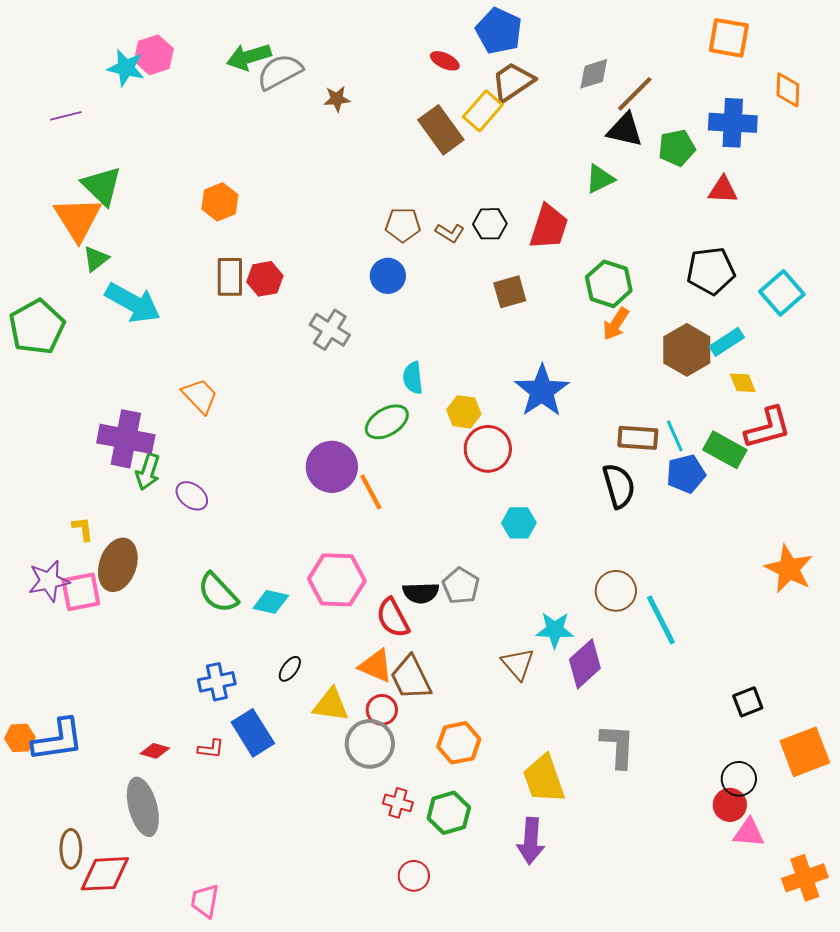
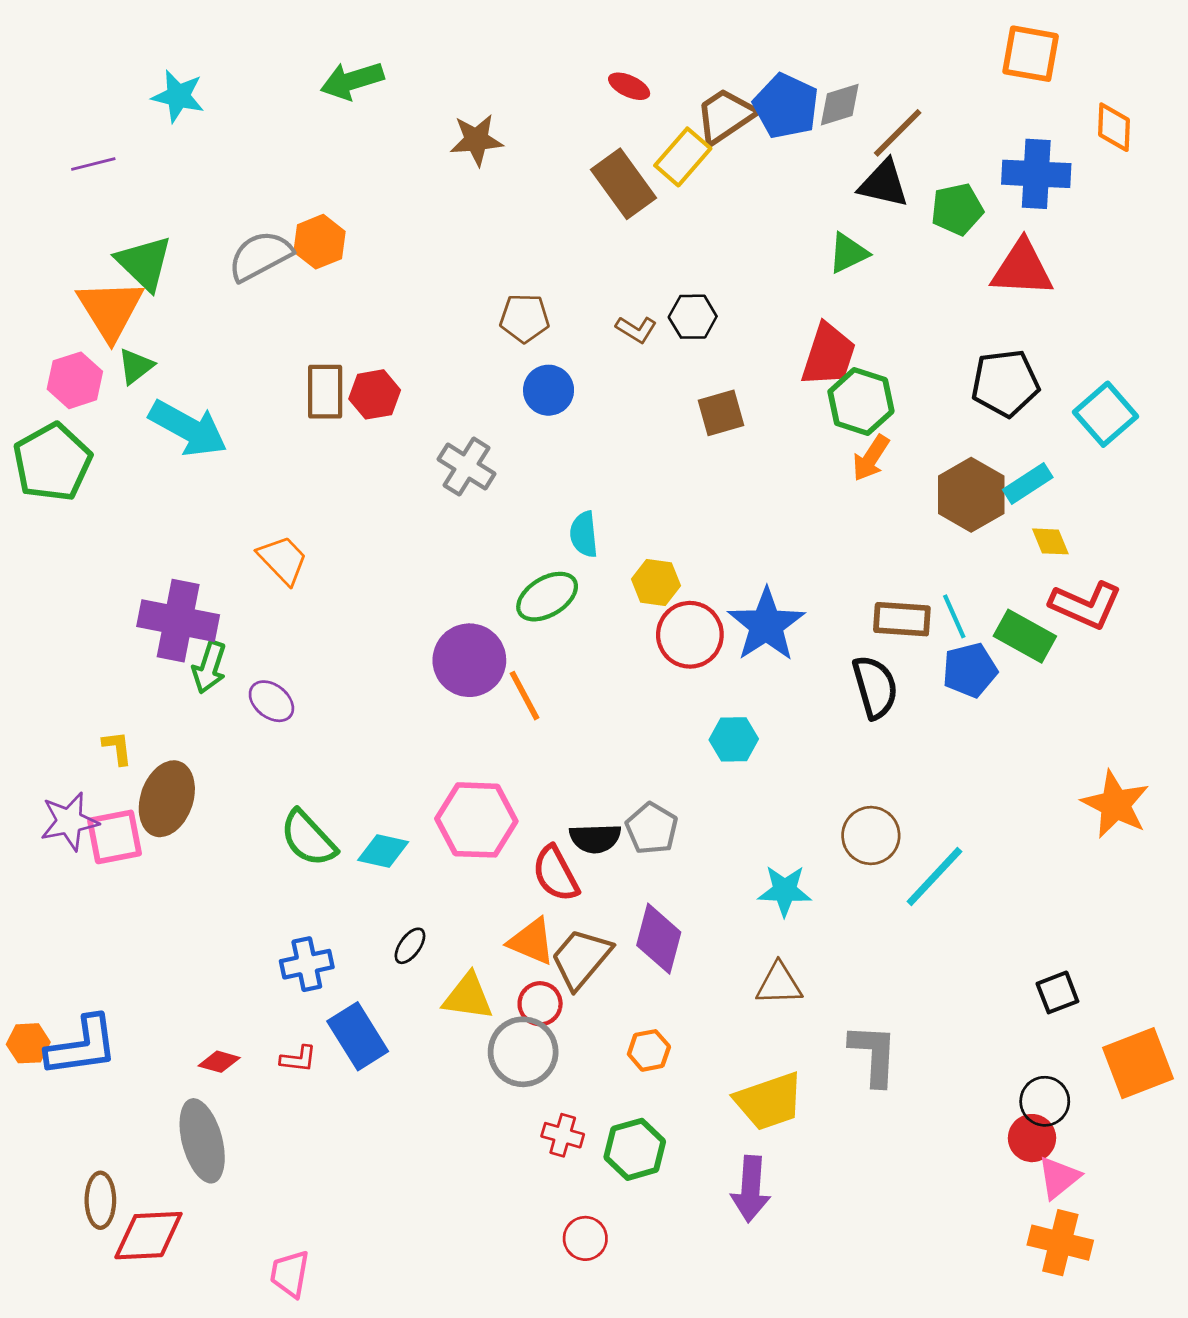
blue pentagon: (499, 31) -> (786, 106), moved
pink hexagon: (154, 55) -> (75, 380), moved
gray semicircle: (280, 72) -> (260, 256), moved
brown star: (337, 99) -> (476, 140), size x1.4
red triangle: (723, 190) -> (1022, 269), size x1.5
orange hexagon: (220, 202) -> (320, 242), moved
brown pentagon: (403, 225) -> (524, 318), moved
red trapezoid: (549, 227) -> (828, 355), moved
blue star: (542, 391) -> (766, 625), moved
red L-shape: (768, 428) -> (1086, 605), turned 39
cyan line: (661, 620) -> (934, 876), turned 70
brown triangle: (518, 664) -> (779, 984), moved, turned -51
purple diamond: (585, 664) -> (659, 939), moved, turned -33
brown trapezoid: (411, 678) -> (581, 958), turned 66
orange hexagon: (459, 743) -> (649, 1050), size x0.7
yellow trapezoid: (544, 779) -> (769, 1101), turned -90
pink triangle: (749, 833) -> (1059, 1178), turned -44
orange cross: (805, 878) -> (1060, 1243), moved, turned 33

